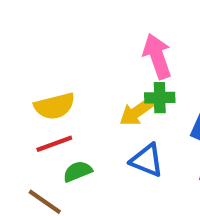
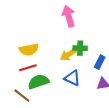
pink arrow: (157, 56) -> (69, 16), moved
green semicircle: (78, 171) -> (38, 82), size x1.5

